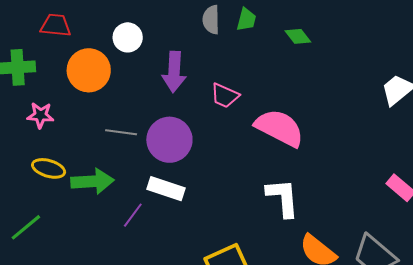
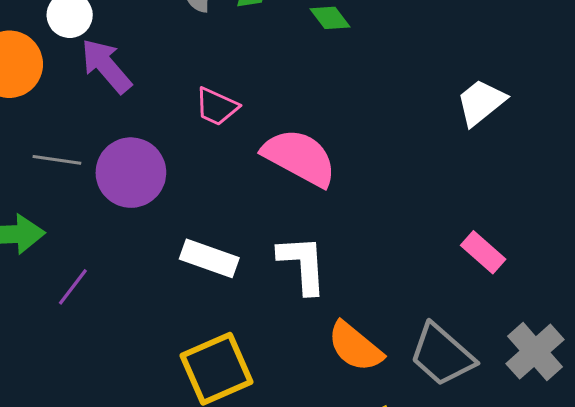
purple arrow: (174, 72) -> (106, 66), moved, turned 135
white rectangle: (166, 189) -> (209, 258), moved

